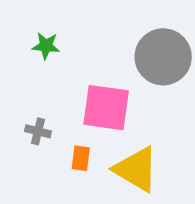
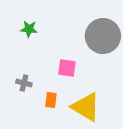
pink square: (106, 108) -> (67, 68), size x0.6

